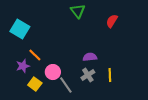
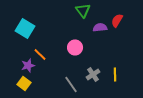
purple semicircle: (90, 57) -> (100, 27), moved
pink circle: (53, 72) -> (75, 47), moved
yellow square: (35, 84) -> (24, 83), moved

